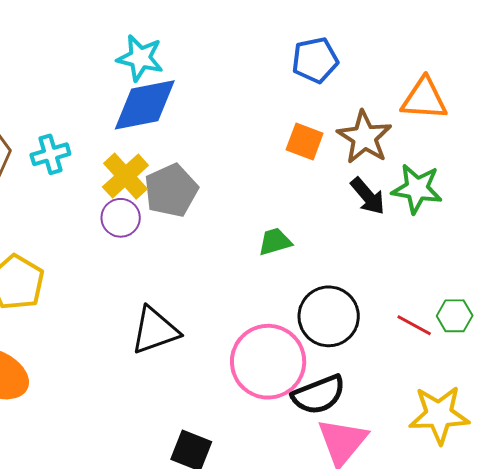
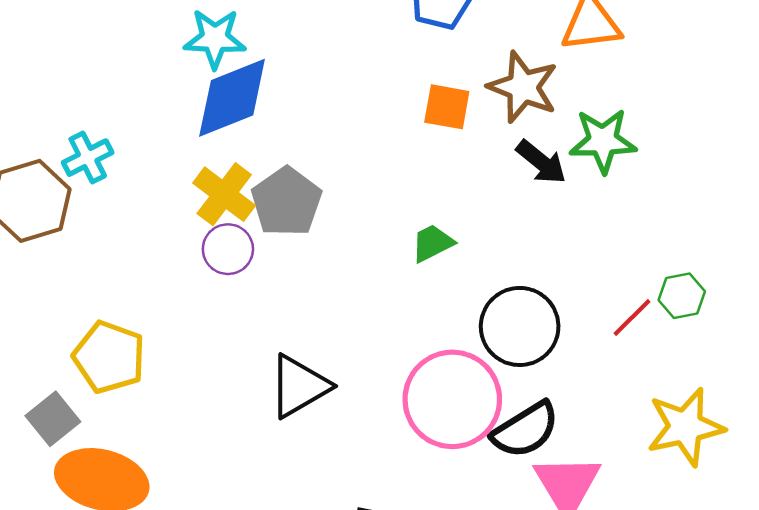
cyan cross: (50, 154) -> (88, 158), moved
red line: (414, 325) -> (632, 317), turned -63

